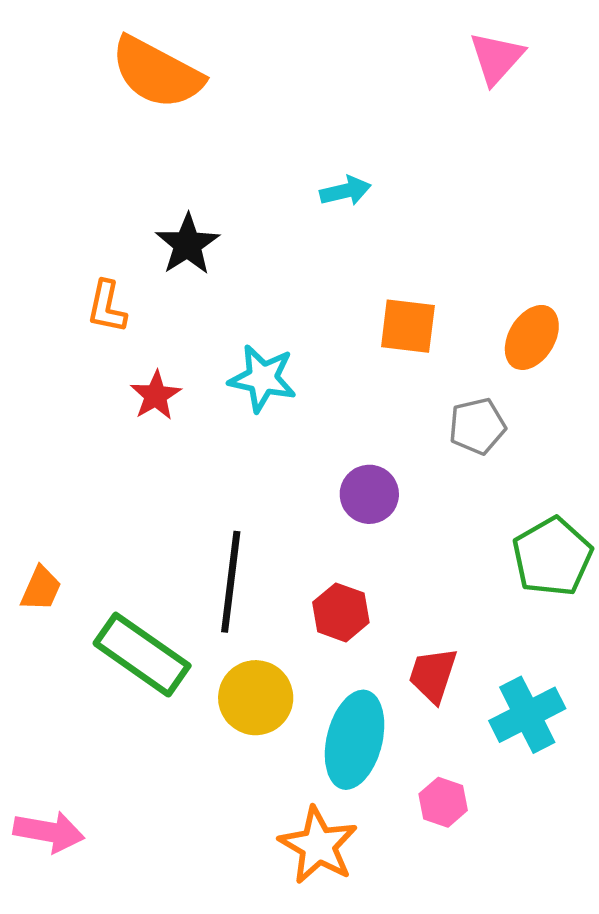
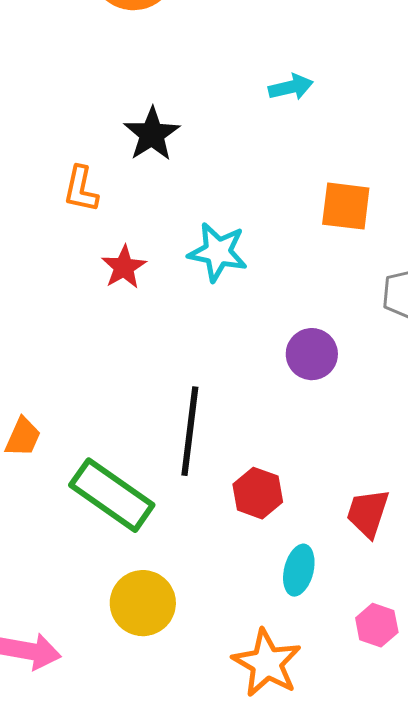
red hexagon: (341, 612) -> (258, 493), moved
yellow circle: (256, 698) -> (143, 603), moved
cyan ellipse: (355, 740) -> (299, 570), size x0.6

